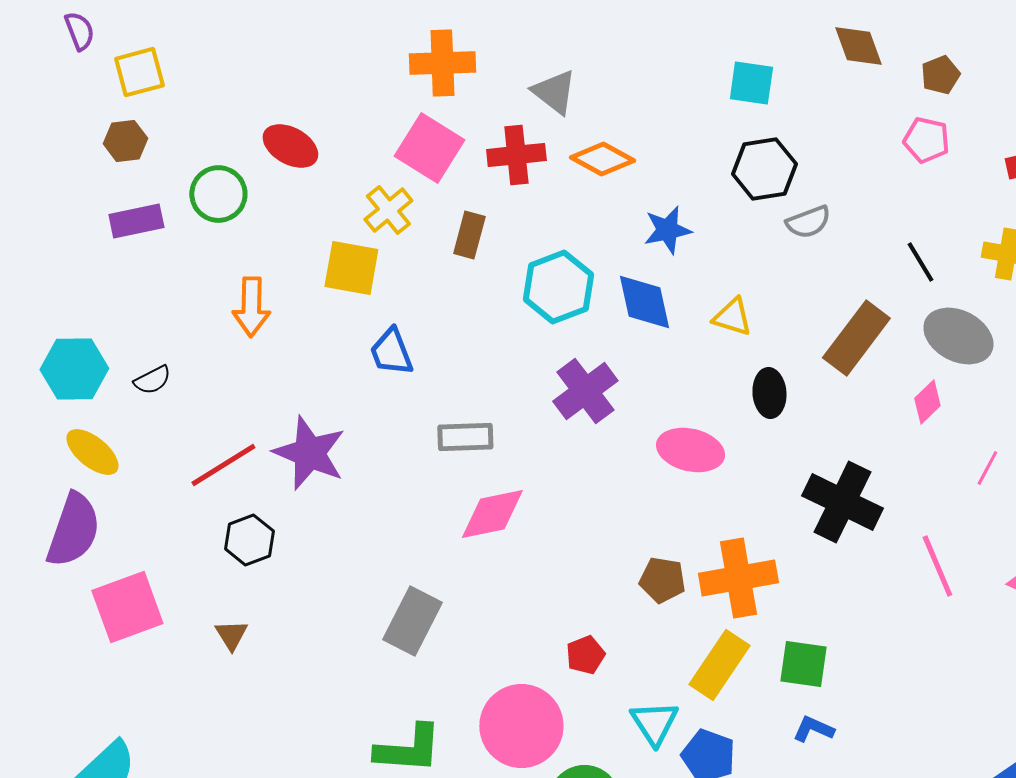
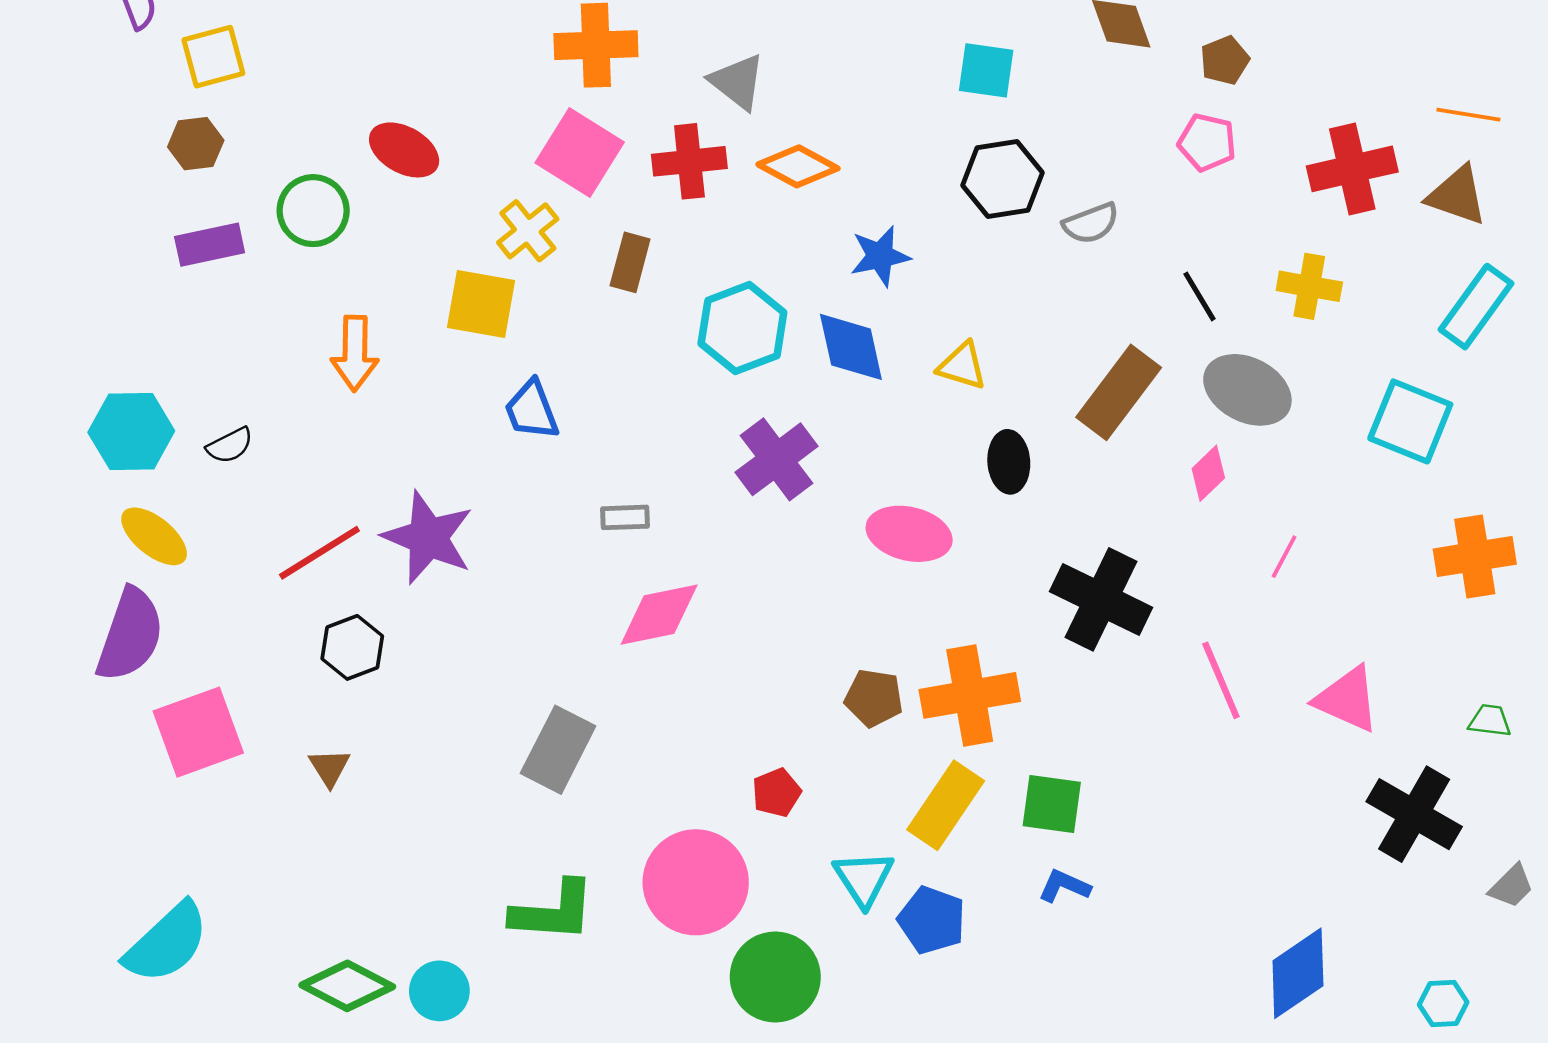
gray semicircle: (808, 222) -> (1091, 223), moved
gray rectangle: (465, 437) -> (625, 517), size x0.7

